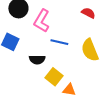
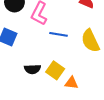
black semicircle: (37, 60) -> (32, 69), moved

